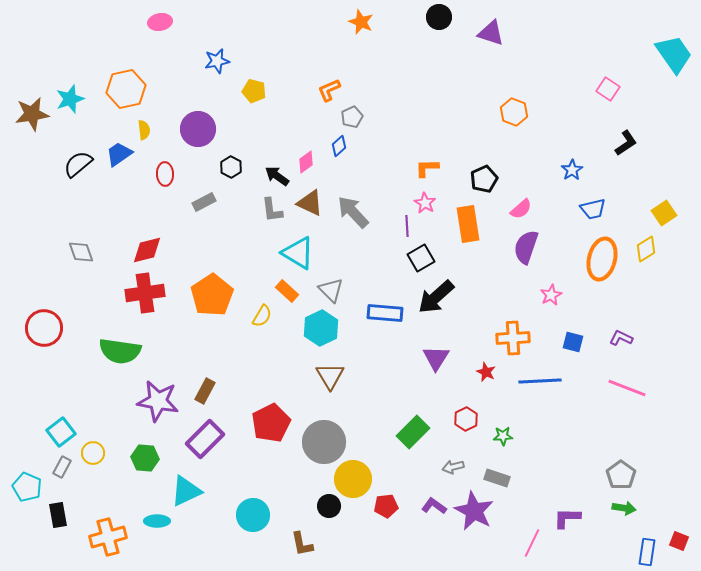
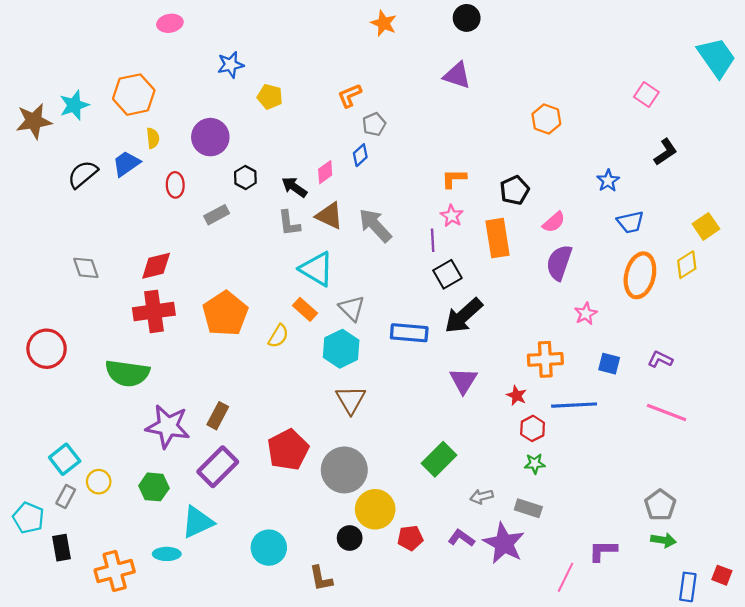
purple triangle: (491, 33) -> (457, 75), moved
red hexagon: (466, 419) -> (533, 428), moved

